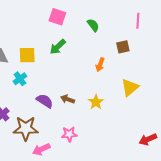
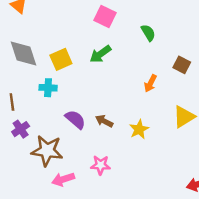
brown square: (123, 47) -> (182, 65), turned 32
yellow square: (27, 55) -> (61, 59), turned -30
cyan cross: (20, 79) -> (48, 88), turned 32

